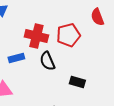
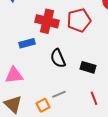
black semicircle: (47, 61) -> (58, 58), moved

